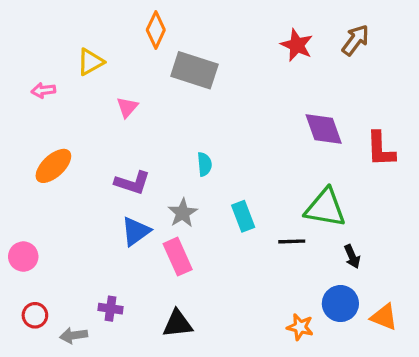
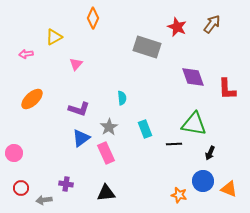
gray rectangle: (194, 70) -> (147, 47), moved
black arrow: (352, 257) -> (210, 153), turned 48

